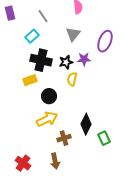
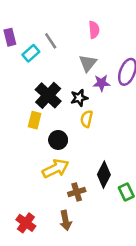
cyan rectangle: (32, 36) -> (31, 53), moved
purple star: (84, 59) -> (101, 83), moved
black cross: (41, 60) -> (48, 95), turned 30
yellow rectangle: (30, 80) -> (35, 120), turned -56

